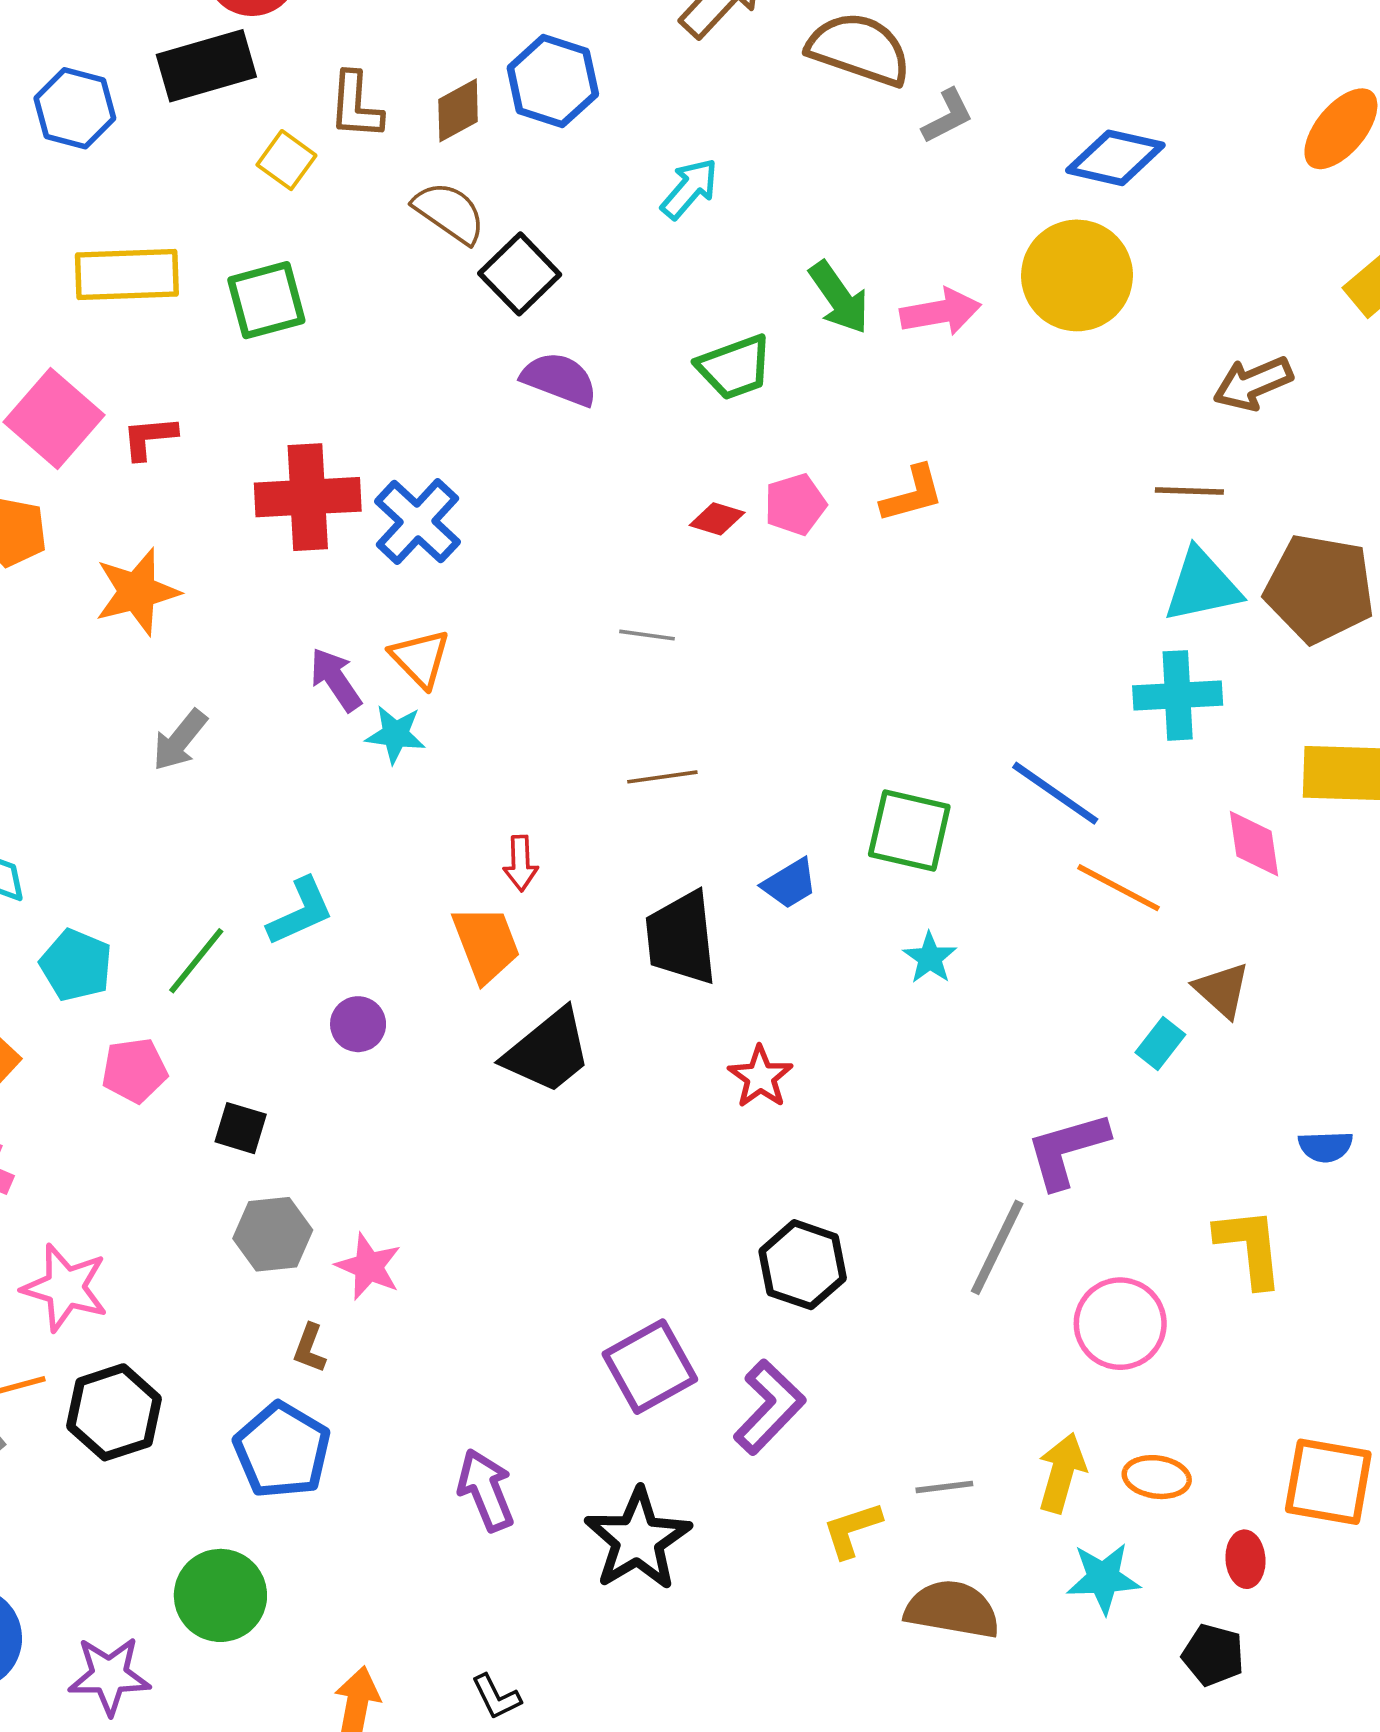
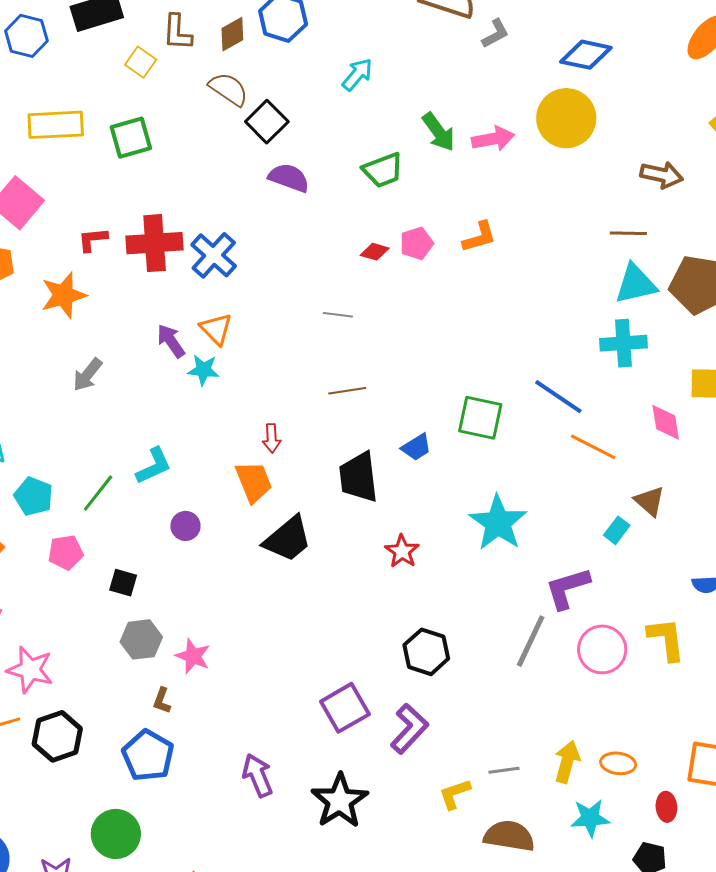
brown arrow: (1253, 383) -> (662, 175), turned -144
red L-shape: (149, 438) -> (93, 240), moved
cyan star: (930, 958) -> (498, 523), moved, size x2.0
pink circle: (1120, 1324) -> (602, 649), moved

